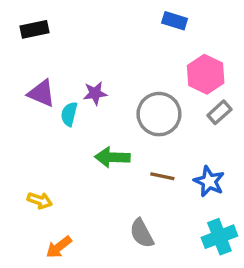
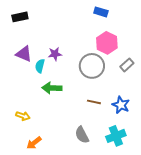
pink hexagon: (206, 74) -> (107, 43), moved
green arrow: (112, 157) -> (52, 88), moved
cyan cross: (219, 237) -> (116, 136), moved

